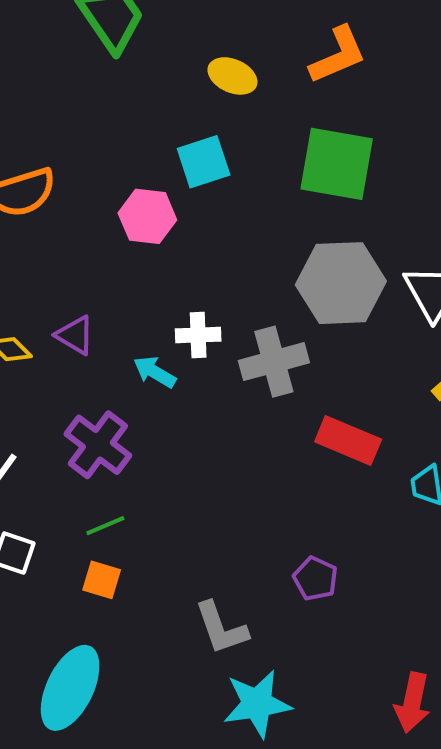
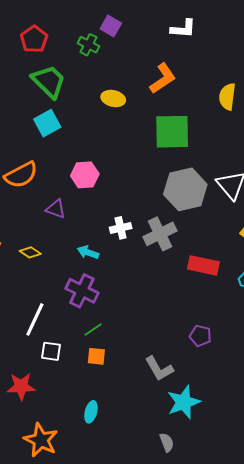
cyan square: (204, 162) -> (47, 123), moved
purple triangle: (75, 335) -> (56, 209), moved
cyan arrow: (155, 372) -> (88, 252), moved
cyan ellipse: (70, 688) -> (91, 412), size x0.5

